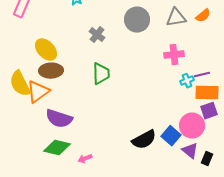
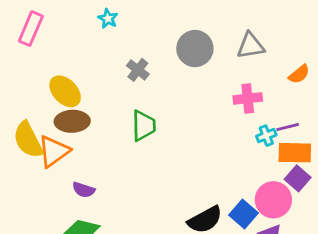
orange semicircle: (203, 16) -> (299, 74), moved
purple square: (209, 111) -> (298, 178), turned -30
purple semicircle: (59, 119) -> (84, 190), size x0.6

